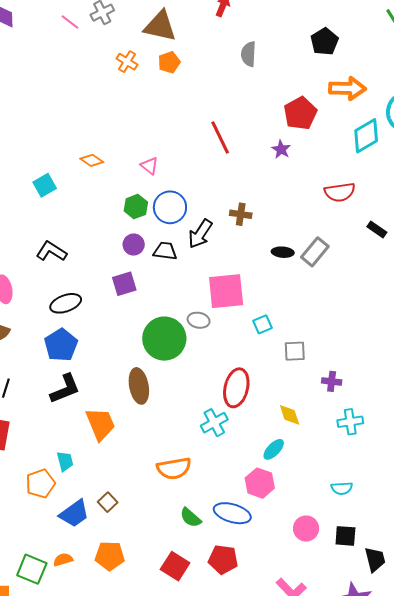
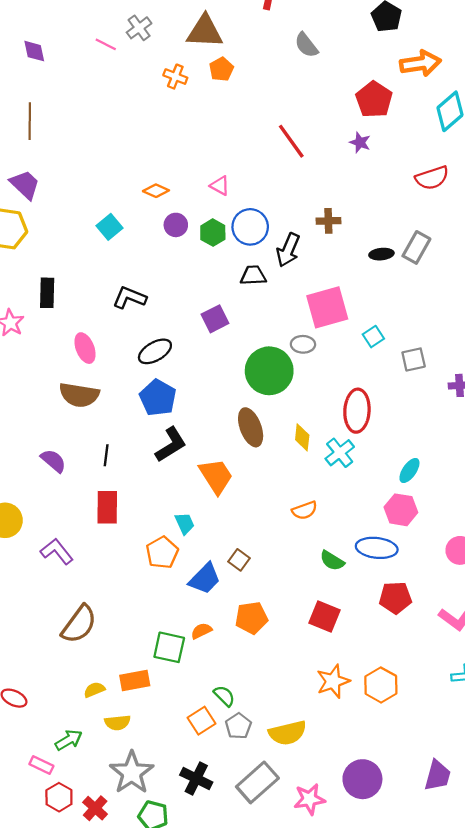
gray semicircle: (249, 54) -> (306, 45), turned -30
purple circle: (134, 245) -> (176, 225), moved
yellow diamond: (290, 415) -> (302, 437), moved, turned 35
orange semicircle: (174, 468) -> (305, 510), size x0.7
red pentagon: (223, 559) -> (395, 598), moved

